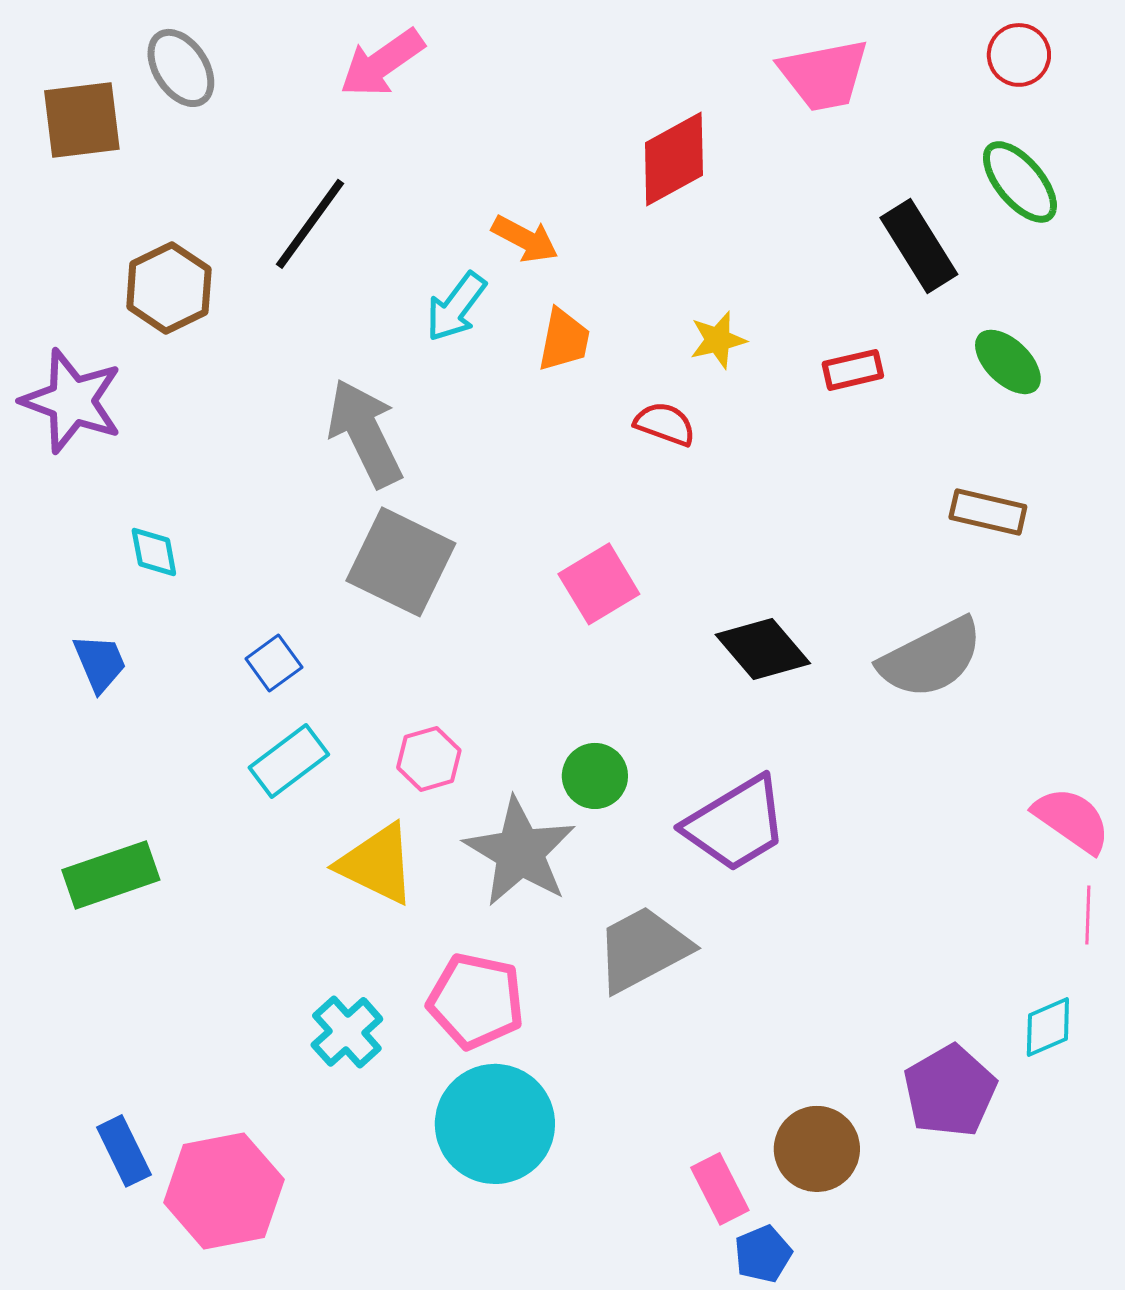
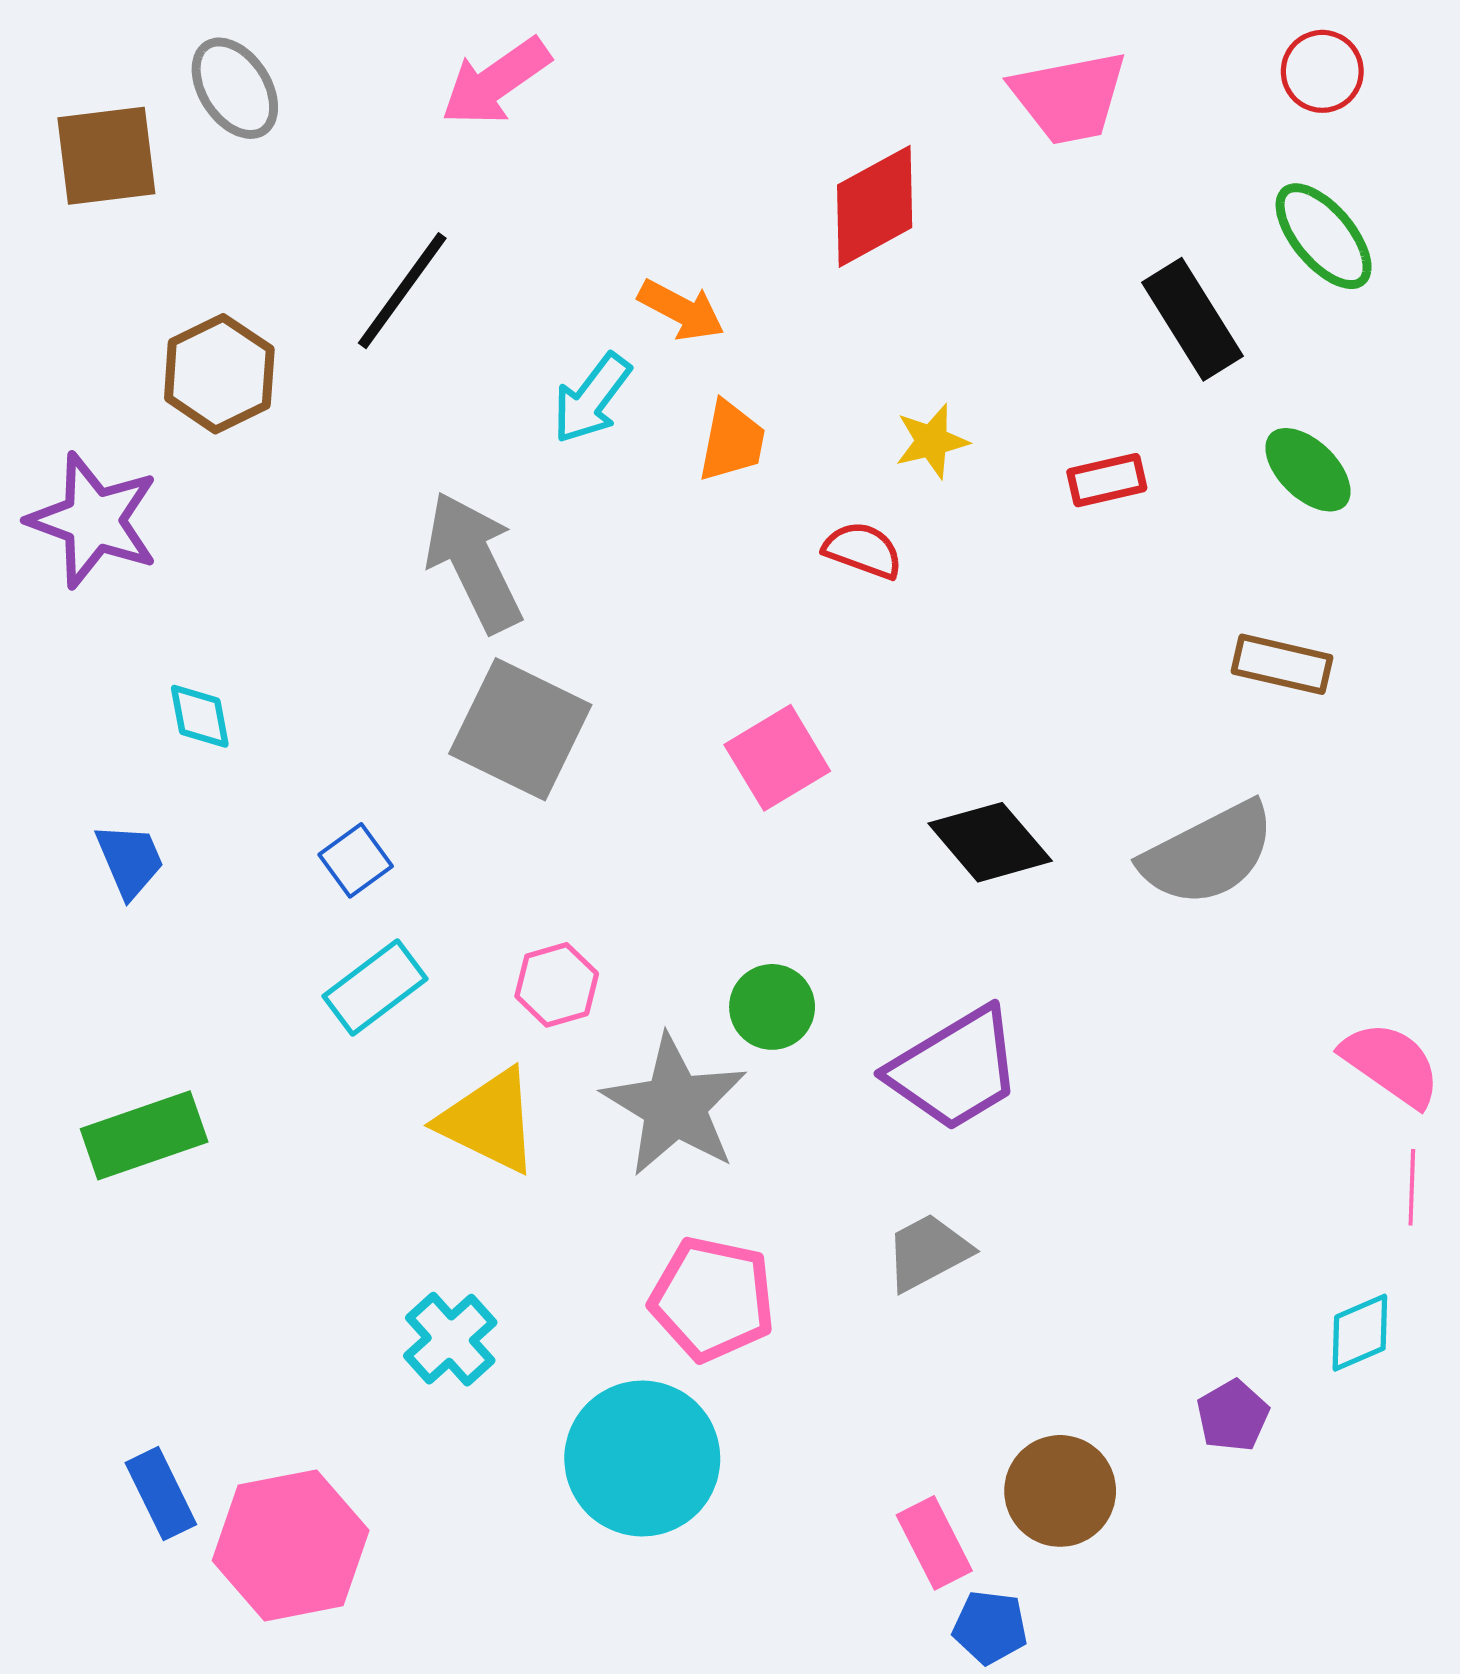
gray trapezoid: (643, 949) -> (928, 1252), moved, size x0.7
pink pentagon: (476, 1001) -> (712, 1299), moved
purple pentagon: (950, 1091) -> (1233, 1416), size x0.6
blue pentagon: (763, 1254) -> (990, 1627), turned 30

